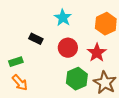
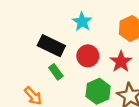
black rectangle: (36, 39) -> (51, 46), size x1.6
green rectangle: (16, 62) -> (56, 72), moved, turned 72

